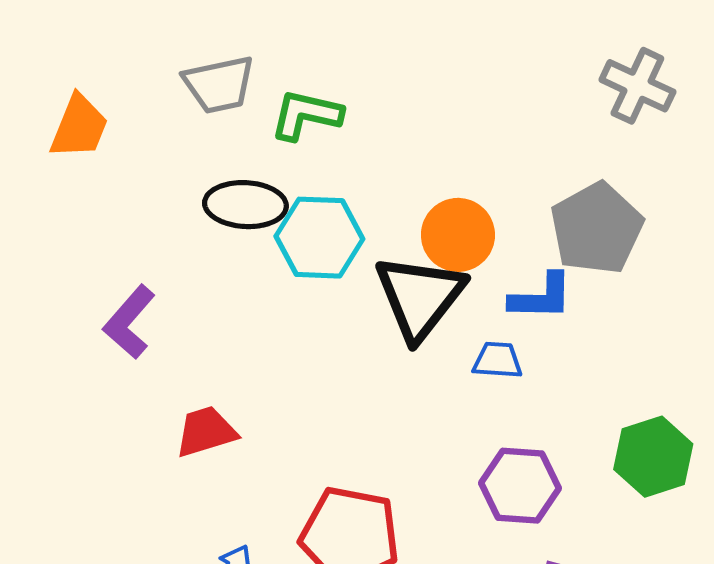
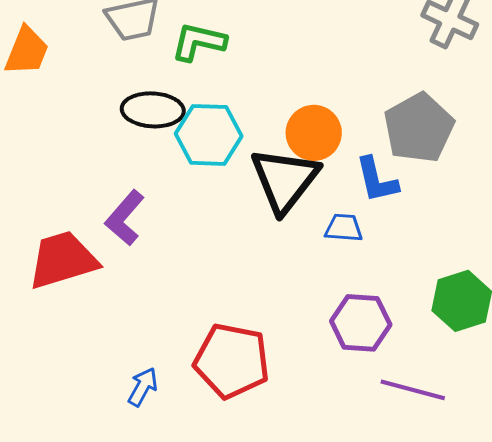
blue L-shape: (541, 297) -> (377, 180), turned 76
purple L-shape: (129, 322) -> (125, 218), moved
red trapezoid: (206, 432) -> (63, 260), moved, size x1.5

